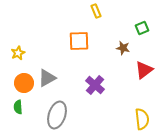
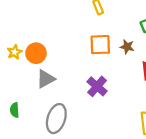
orange square: (79, 41) -> (100, 45), moved
orange circle: (24, 83) -> (36, 53), moved

